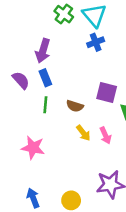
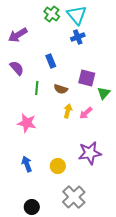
purple arrow: (43, 51) -> (18, 35), moved, turned 42
blue rectangle: (45, 78) -> (51, 61), moved
yellow arrow: (83, 133) -> (68, 111), turned -128
pink arrow: (105, 135) -> (86, 113), turned 72

